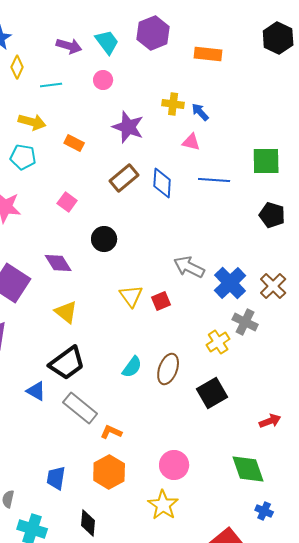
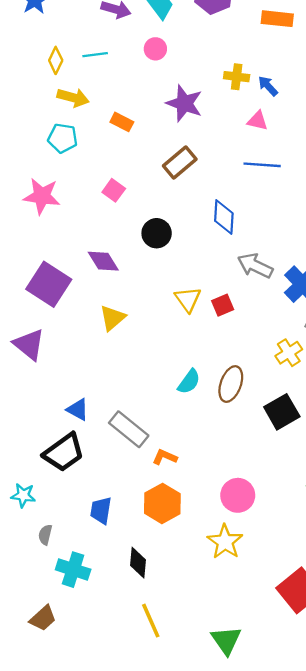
yellow diamond: (17, 67) -> (56, 60), moved
blue line: (214, 180) -> (262, 165), moved
blue diamond: (162, 183) -> (224, 217), moved
yellow triangle: (66, 312) -> (112, 318), turned 40
black trapezoid: (67, 363) -> (64, 452), moved

